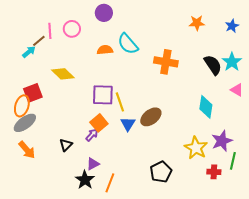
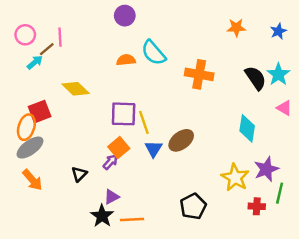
pink circle: (72, 29) -> (25, 35), moved
orange line: (110, 183) -> (132, 220), turned 66

